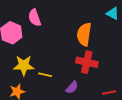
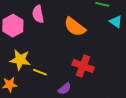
orange semicircle: (84, 34) -> (75, 27), moved, turned -70

